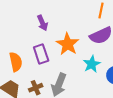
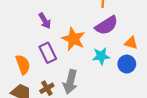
cyan star: (92, 64) -> (101, 56), turned 30

